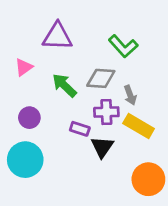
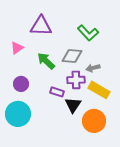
gray arrow: (130, 95) -> (93, 68), turned 96
orange circle: (148, 179) -> (94, 121), moved

